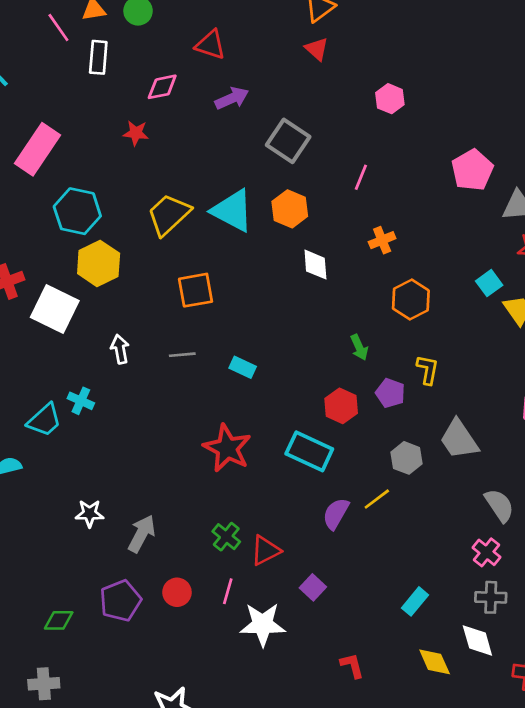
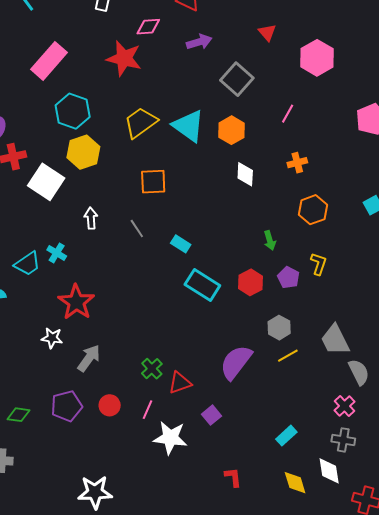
red triangle: (317, 49) -> (267, 32), moved
pink hexagon: (390, 99) -> (317, 58), size x1.6
red star: (136, 133) -> (124, 58), size x1.8
gray line: (182, 355) -> (137, 229), turned 54
gray trapezoid: (459, 439) -> (335, 340), moved
red star: (227, 448) -> (76, 302), moved
cyan rectangle: (309, 451) -> (202, 285), moved
gray hexagon: (406, 458) -> (279, 328), moved
yellow line: (377, 499) -> (288, 356), moved
purple semicircle: (336, 514) -> (236, 362), size x1.5

